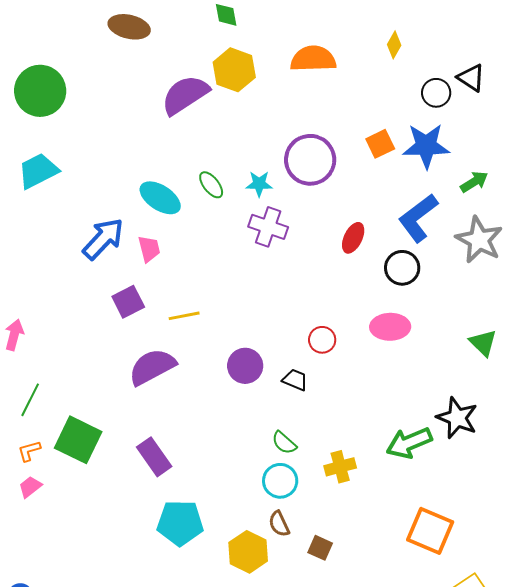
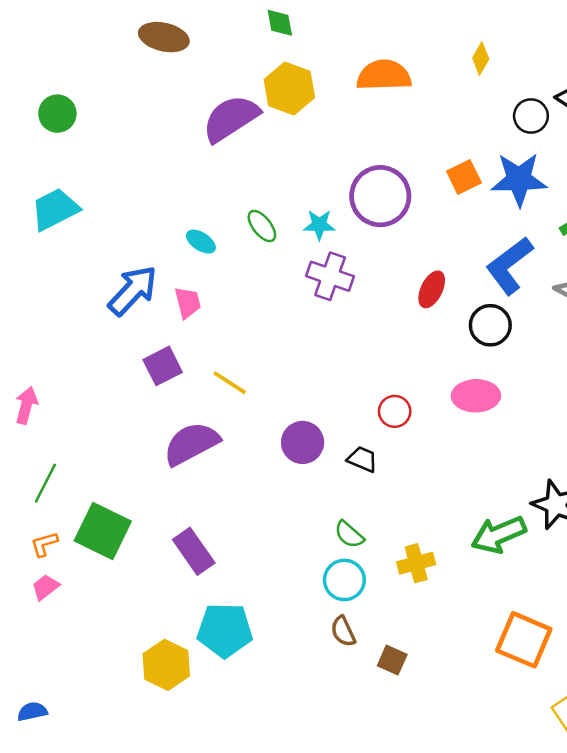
green circle: (40, 91) -> (57, 114), size x0.6
cyan ellipse: (160, 198) -> (201, 242), size x0.6
yellow line: (184, 316) -> (230, 383), turned 44
yellow hexagon: (248, 552) -> (166, 665), moved

